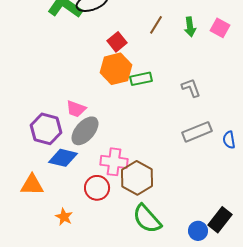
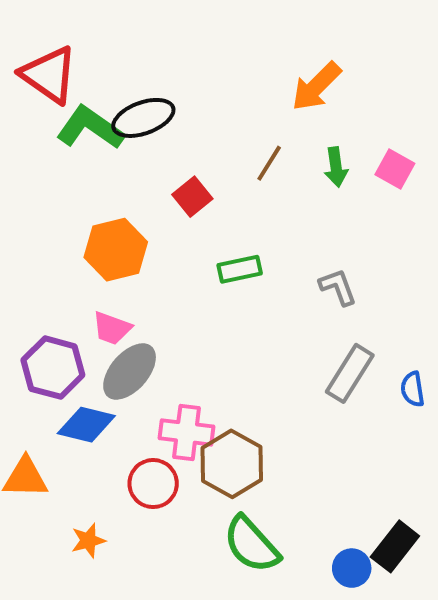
orange hexagon: (116, 69) -> (116, 250), moved
gray rectangle: (197, 132) -> (350, 373), turned -36
orange star: (64, 217) -> (88, 541), turned 30

